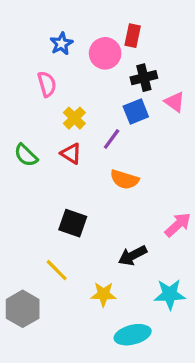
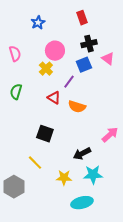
red rectangle: (133, 36) -> (82, 18), turned -32
pink circle: (105, 53) -> (55, 51), moved
pink semicircle: (47, 84) -> (15, 54), moved
red triangle: (71, 154) -> (54, 98), moved
green semicircle: (26, 155) -> (16, 92), turned 63
cyan star: (170, 294) -> (93, 175), moved

